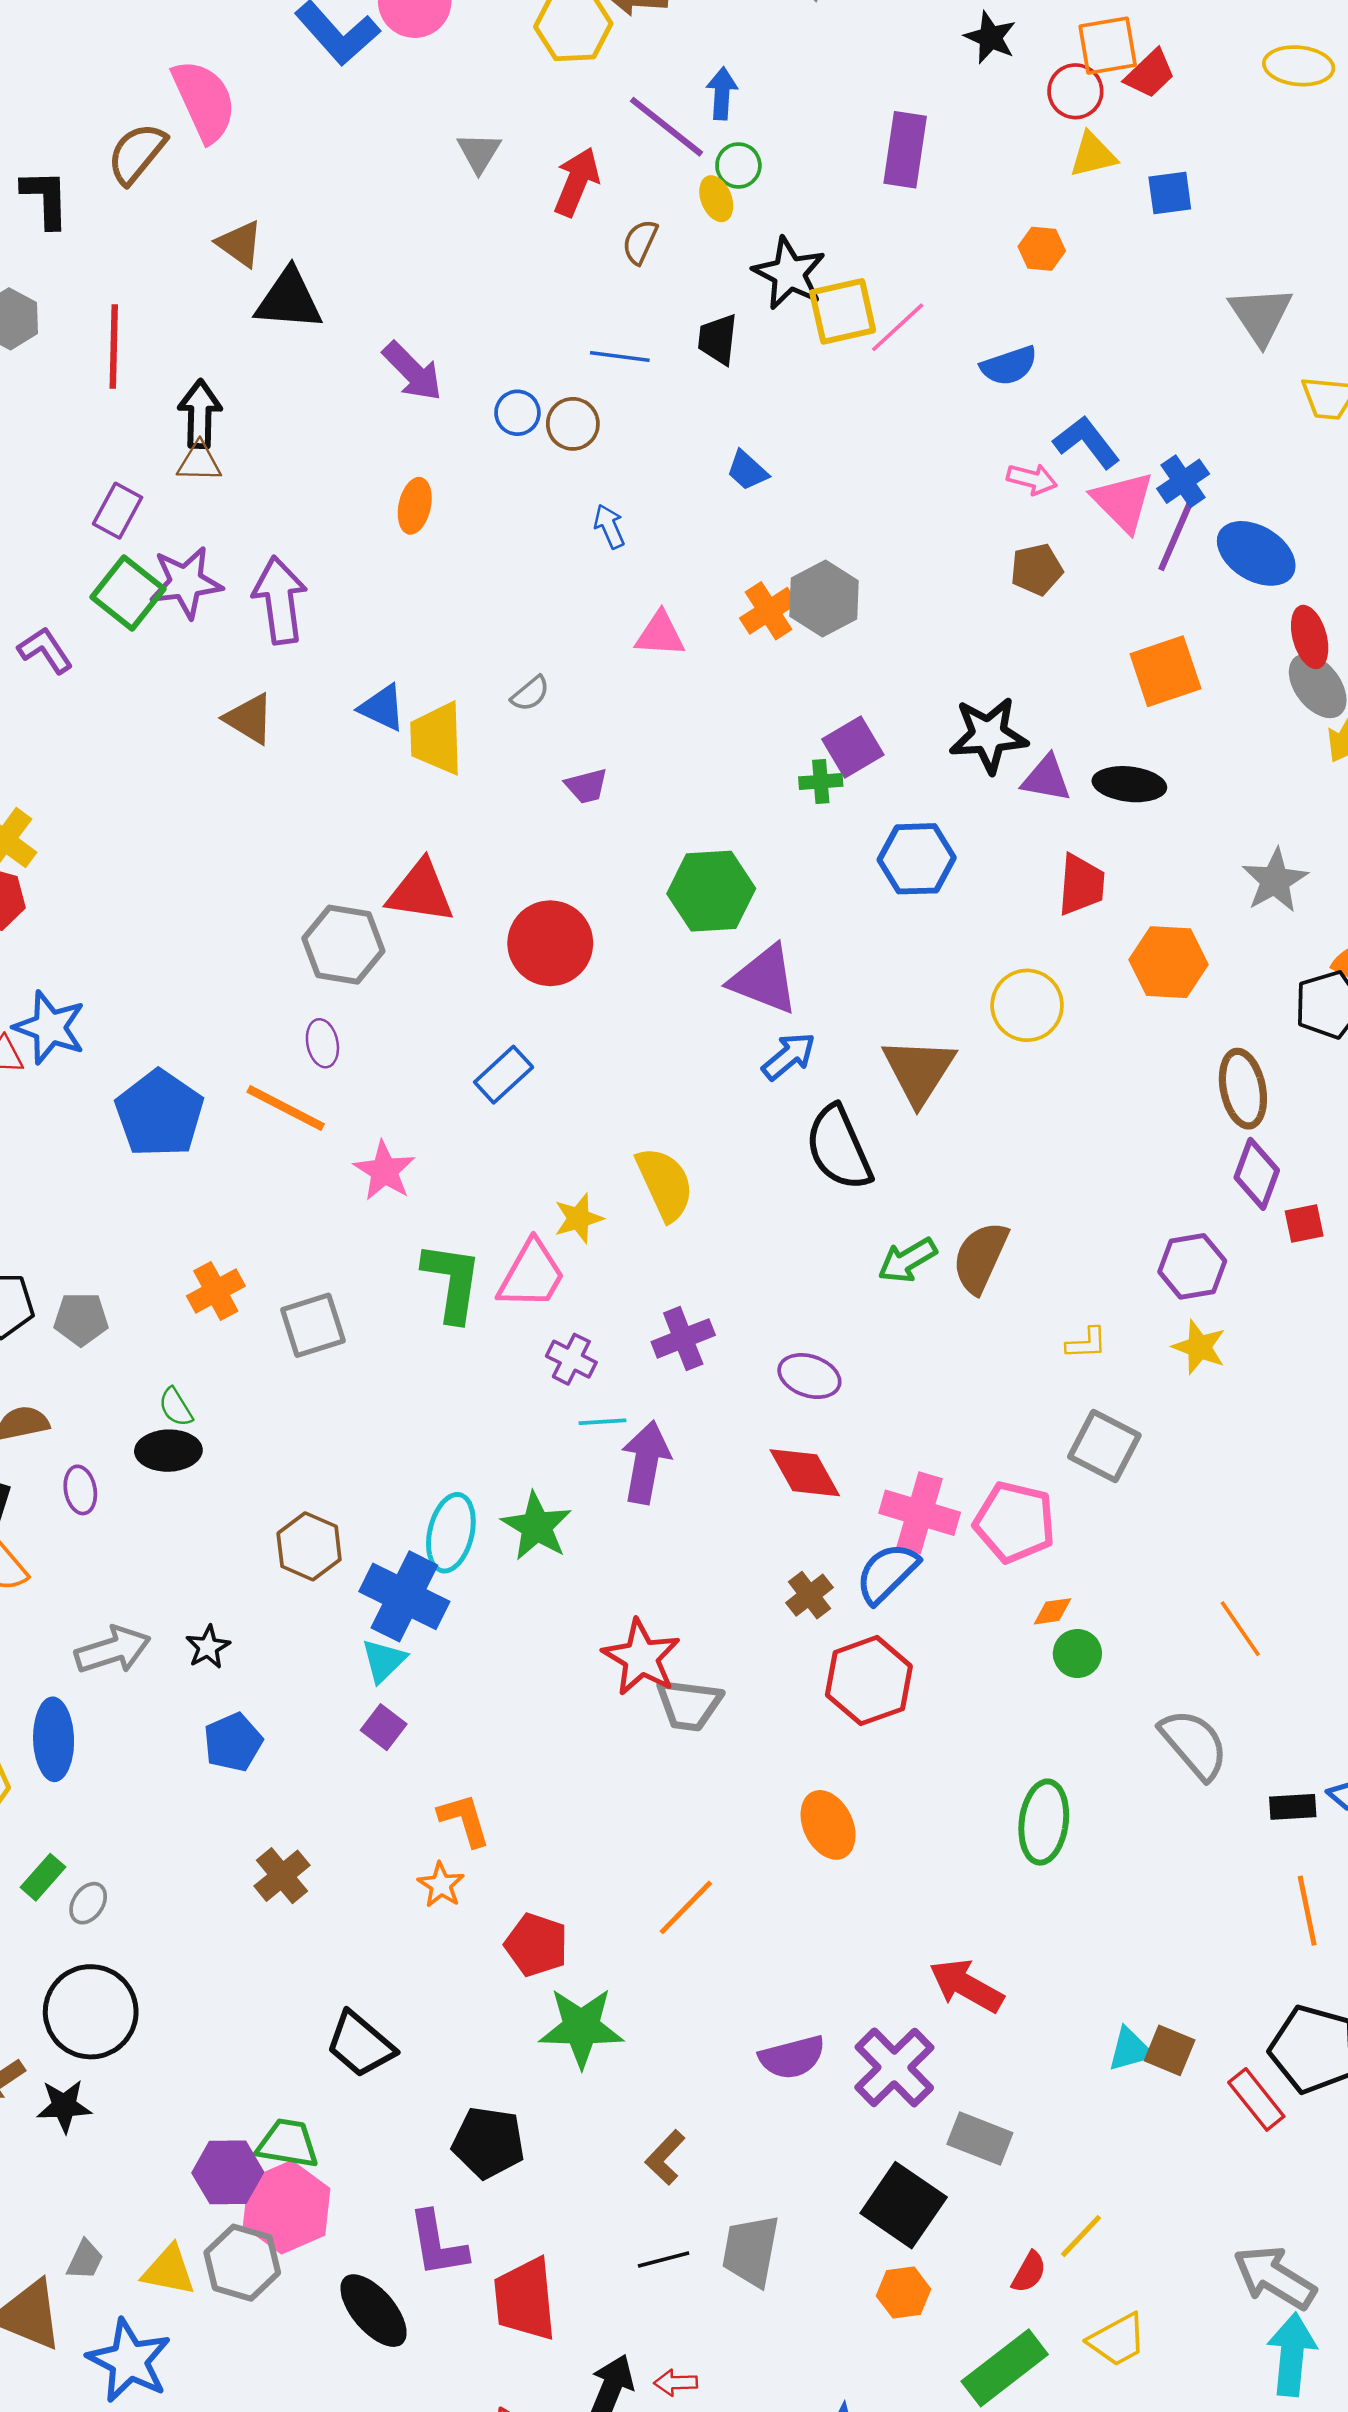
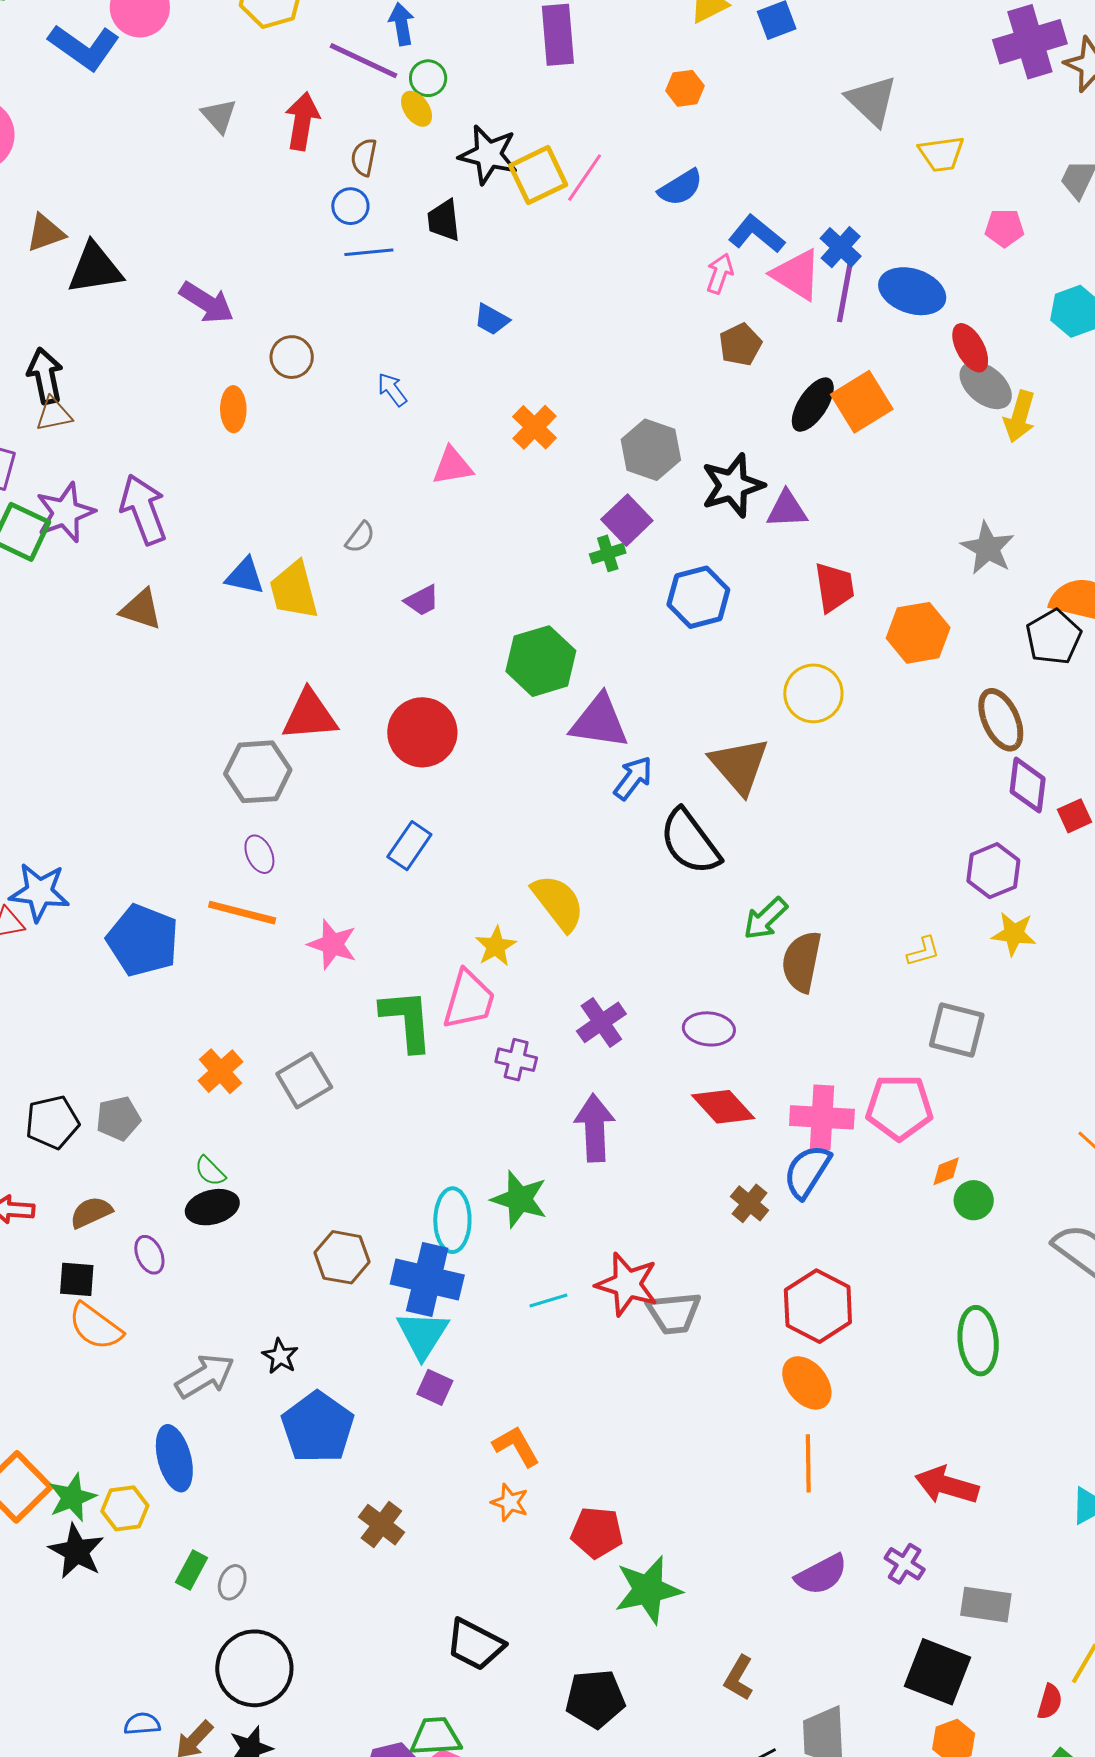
brown triangle: (240, 244) -> (45, 233), turned -42
blue circle: (517, 413) -> (350, 206), moved
brown circle: (573, 424) -> (292, 357), moved
pink arrow: (1032, 479) -> (720, 274), turned -72
gray hexagon: (824, 599) -> (651, 450), moved
black ellipse: (1129, 784) -> (813, 405), moved, turned -50
brown semicircle: (980, 1257) -> (802, 962), moved
cyan line: (602, 1422) -> (548, 1301), moved
cyan triangle: (384, 1661) -> (423, 1334), size x1.4
red hexagon: (869, 1681) -> (818, 1306), moved
blue pentagon: (233, 1742) -> (318, 1427), size x1.5
orange line: (686, 1907) -> (808, 1463), moved, turned -32
purple cross: (894, 2067) -> (905, 1564), size x0.6

